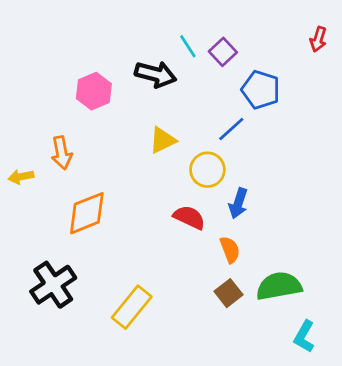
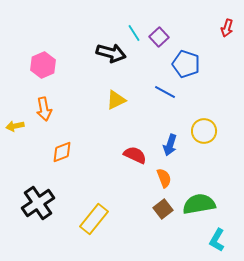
pink hexagon: (94, 91) -> (43, 65), moved
blue line: (231, 129) -> (165, 92), turned 70
yellow circle: (207, 170) -> (204, 131), moved
orange diamond: (87, 213) -> (62, 152), size x0.7

